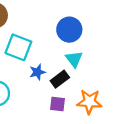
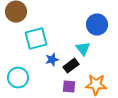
blue circle: (69, 30) -> (97, 25), moved
cyan square: (18, 47) -> (36, 39), turned -35

